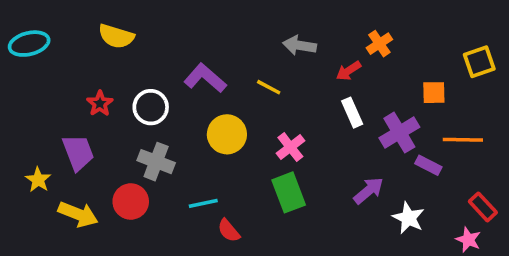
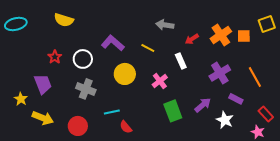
orange cross: (379, 44) -> (221, 35), moved, size x1.5
yellow square: (479, 62) -> (267, 24), moved
orange square: (434, 93) -> (244, 36), moved
white rectangle: (352, 113) -> (181, 61), moved
orange line: (463, 140) -> (255, 77), turned 60
purple rectangle: (428, 165) -> (236, 99), moved
green rectangle: (289, 192) -> (173, 111), moved
red circle: (131, 202) -> (78, 126), moved

